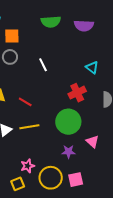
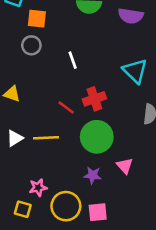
cyan triangle: (92, 68) -> (135, 71), size x1.5
red cross: (77, 93) -> (94, 99), moved
red line: (25, 102) -> (66, 108), moved
yellow square: (18, 184) -> (23, 209), turned 32

